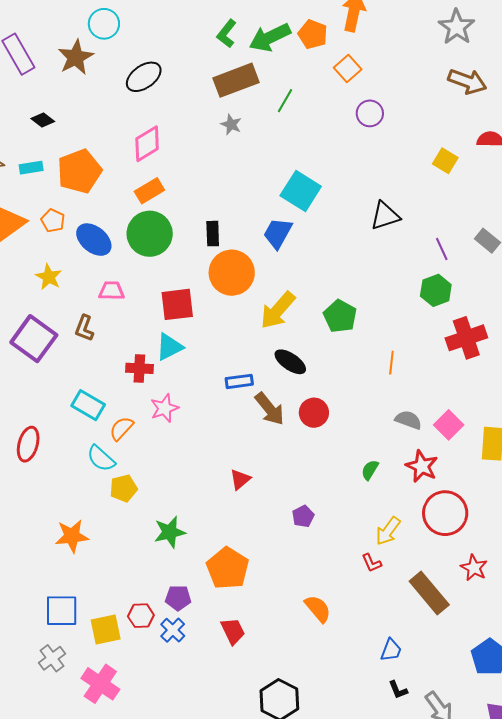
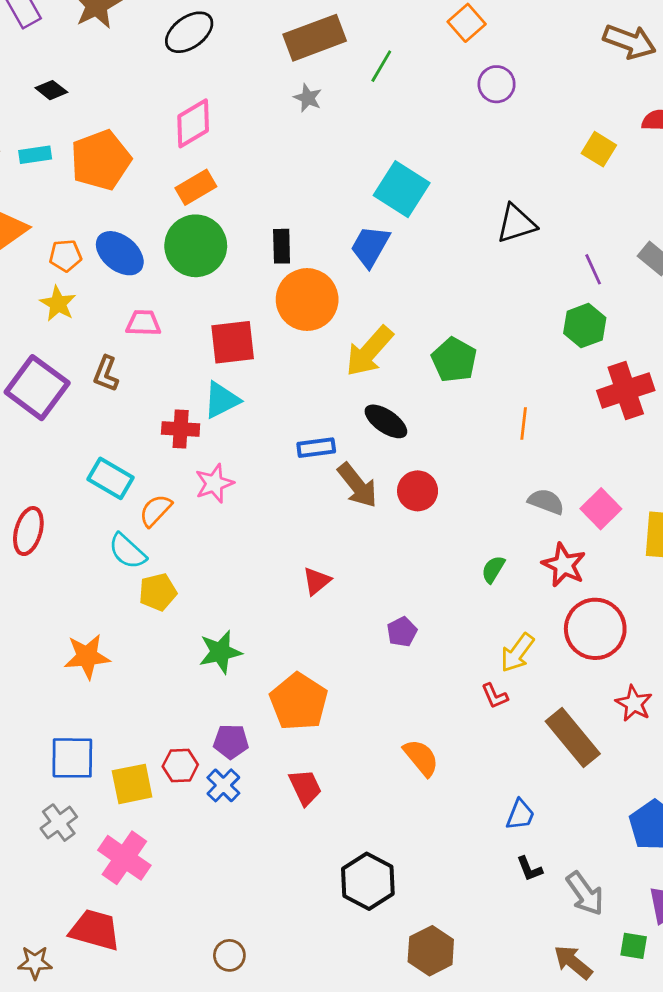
orange pentagon: (53, 221) -> (65, 256), moved, turned -30

